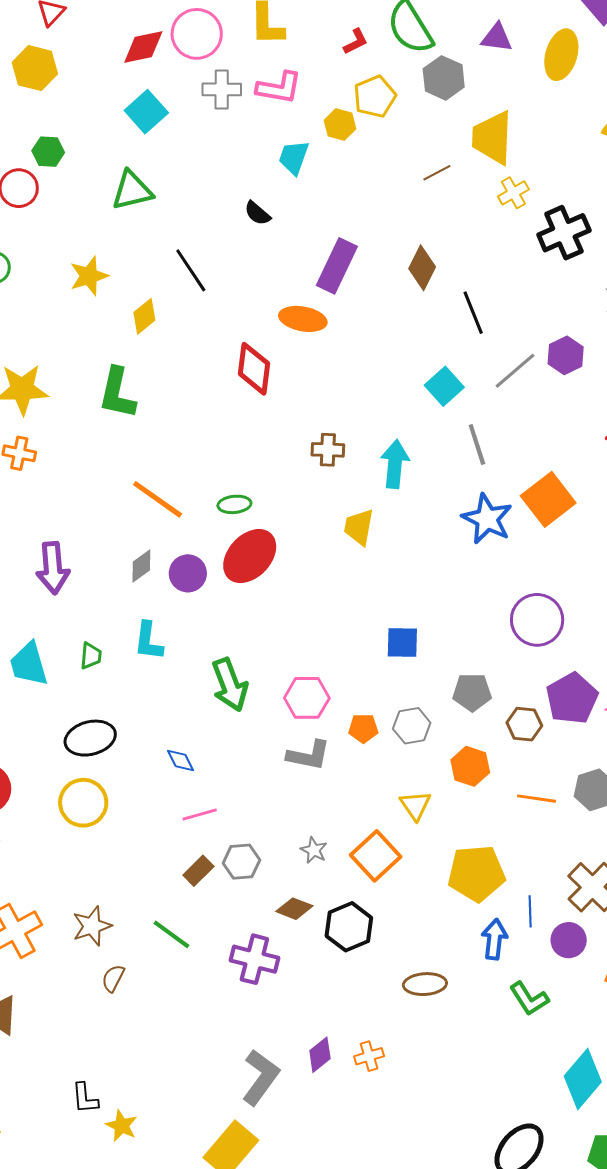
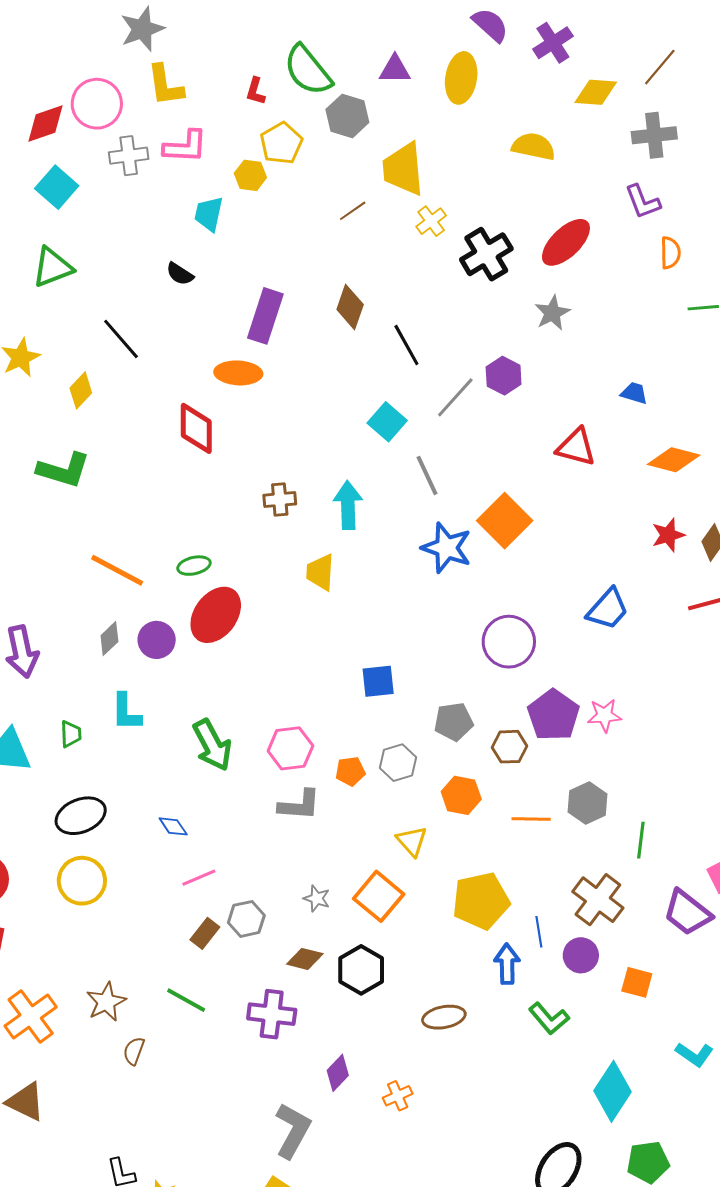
red L-shape: (356, 42) -> (255, 91), turned 140
green L-shape: (117, 393) -> (64, 470), turned -78
purple diamond: (320, 1055) -> (338, 1073), moved

